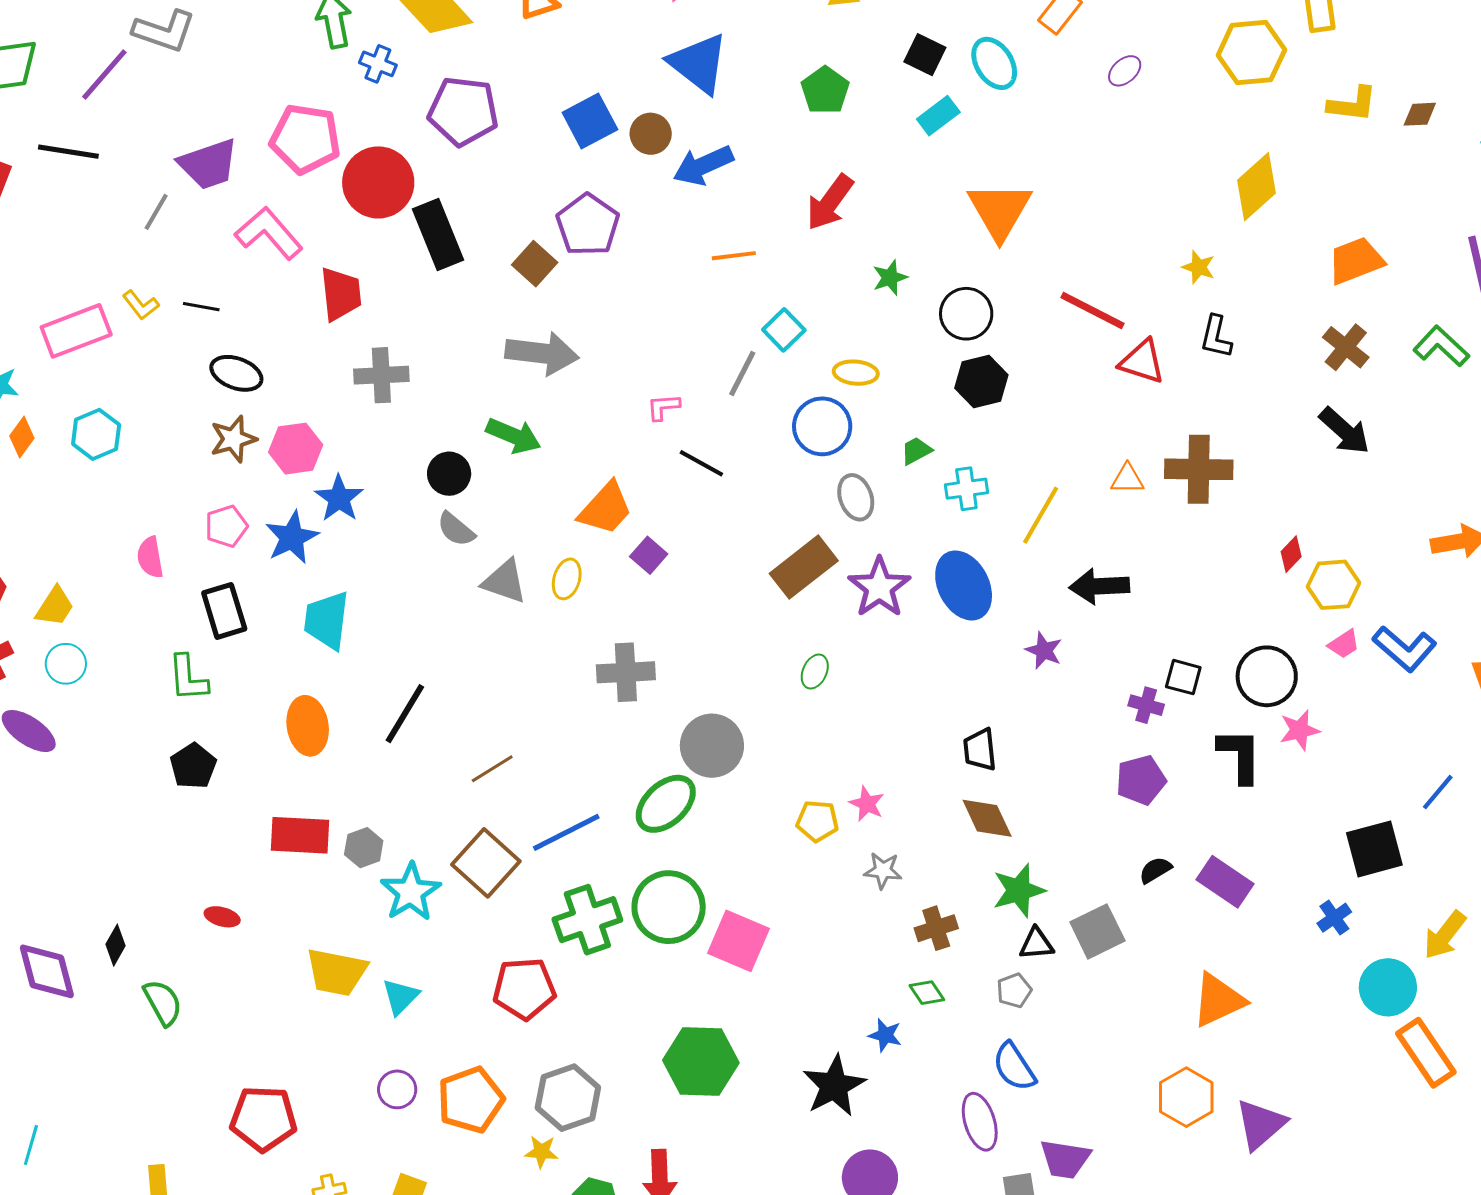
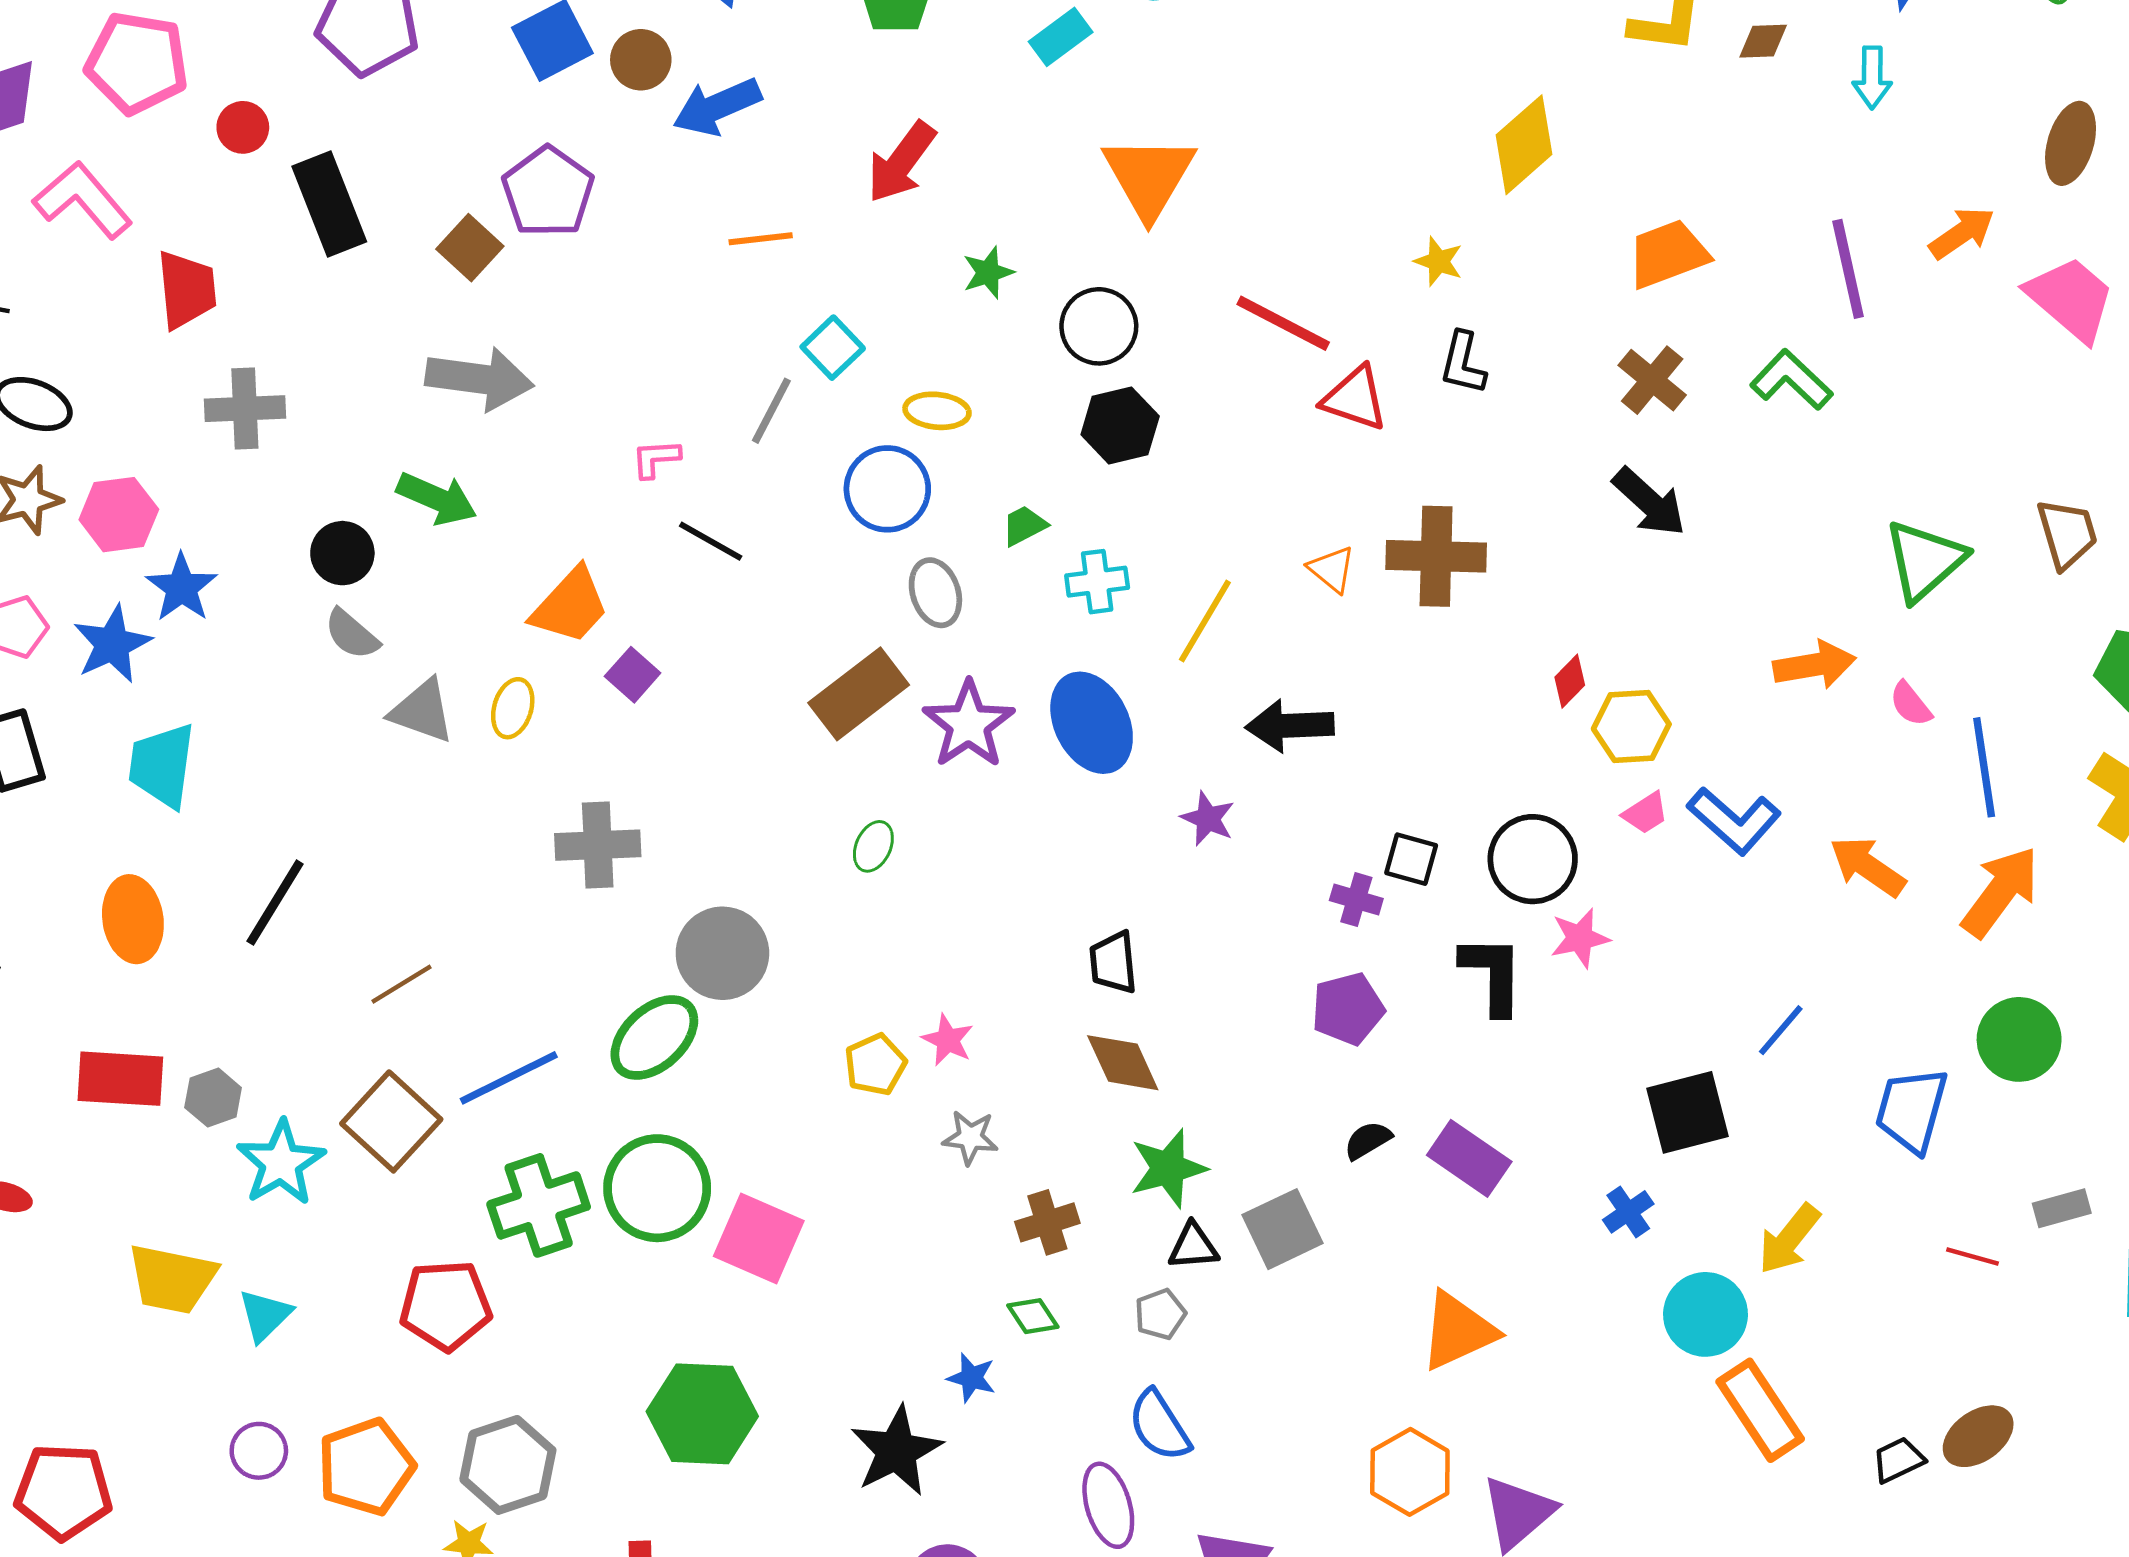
red circle: (378, 182) -> (243, 127), size x0.5
orange triangle: (1127, 479) -> (1332, 569), turned 39
yellow pentagon: (817, 821) -> (875, 1065), turned -30

